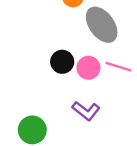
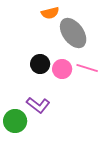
purple L-shape: (86, 111) -> (38, 105), moved

